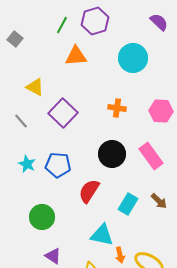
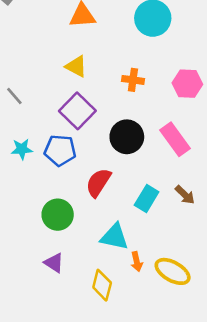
yellow triangle: (35, 87) -> (76, 66), moved
purple square: (63, 113) -> (77, 111), moved
cyan star: (27, 164) -> (22, 149), turned -30
green circle: (42, 217) -> (58, 215), moved

